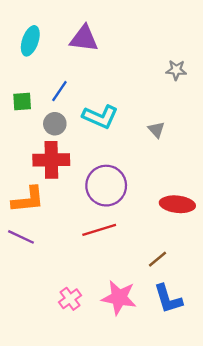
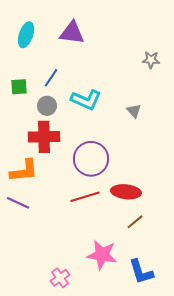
red ellipse: (177, 204) -> (126, 192), moved
pink cross: (70, 299) -> (60, 278), moved
blue L-shape: (168, 299) -> (141, 272), moved

